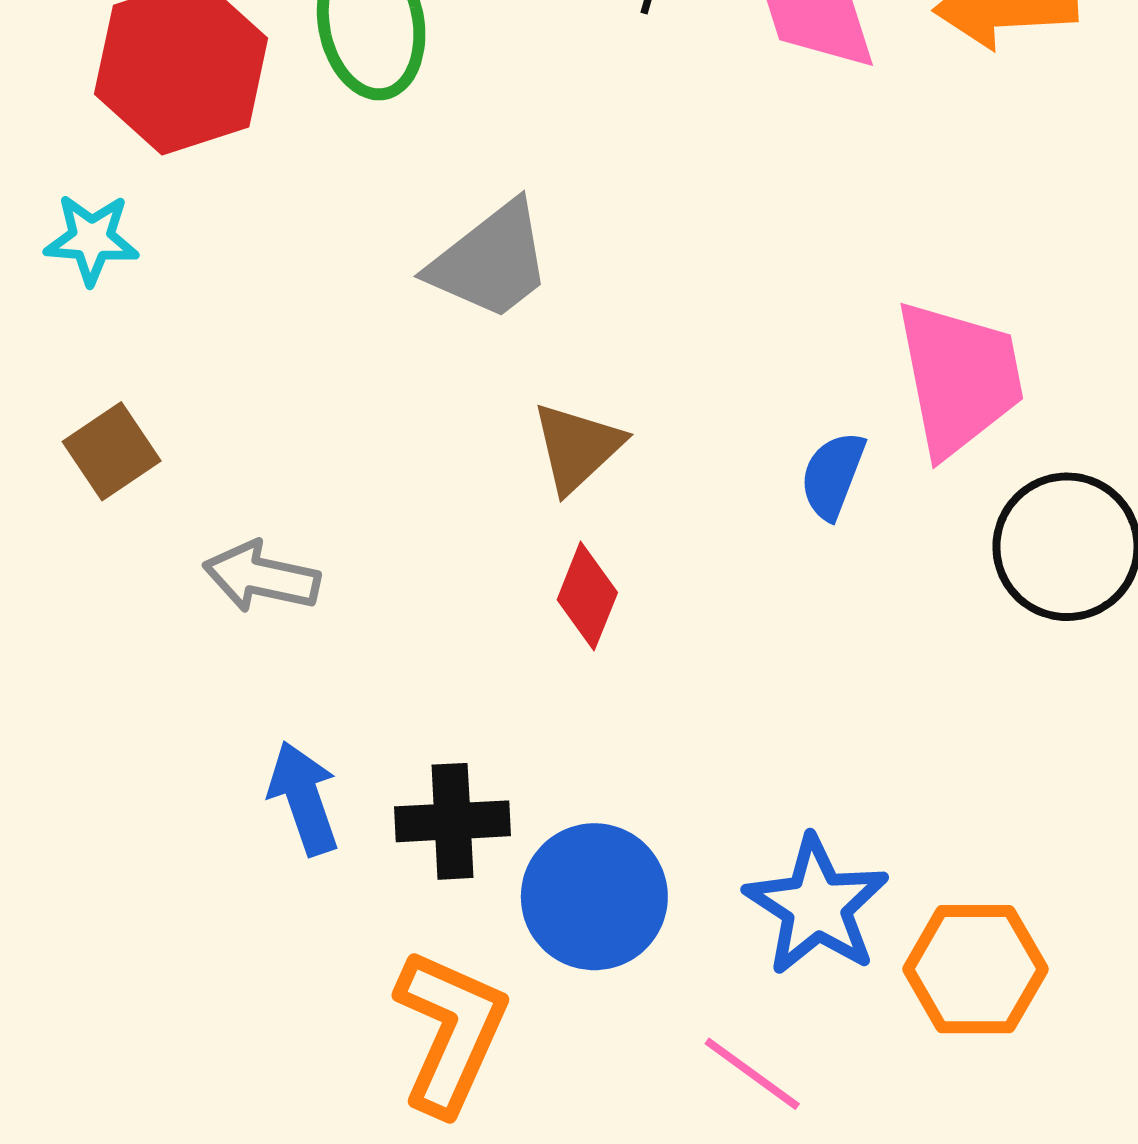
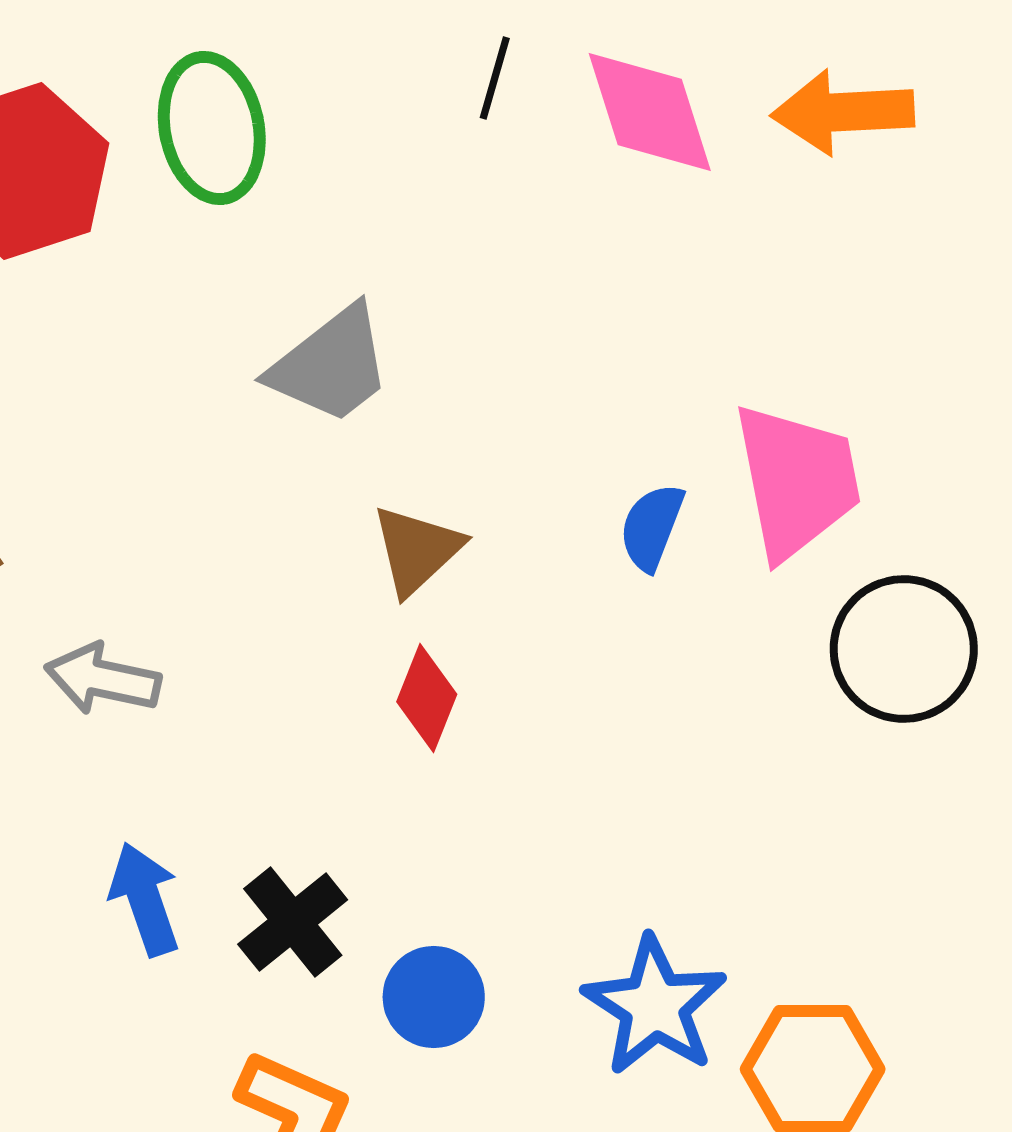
blue semicircle: (833, 475) -> (652, 527), moved
black cross: (453, 821) -> (293, 922), turned -36
blue circle: (594, 897) -> (434, 997), size x0.7

